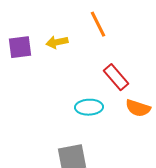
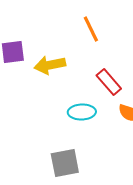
yellow arrow: (57, 42) -> (50, 65), moved, size x1.4

